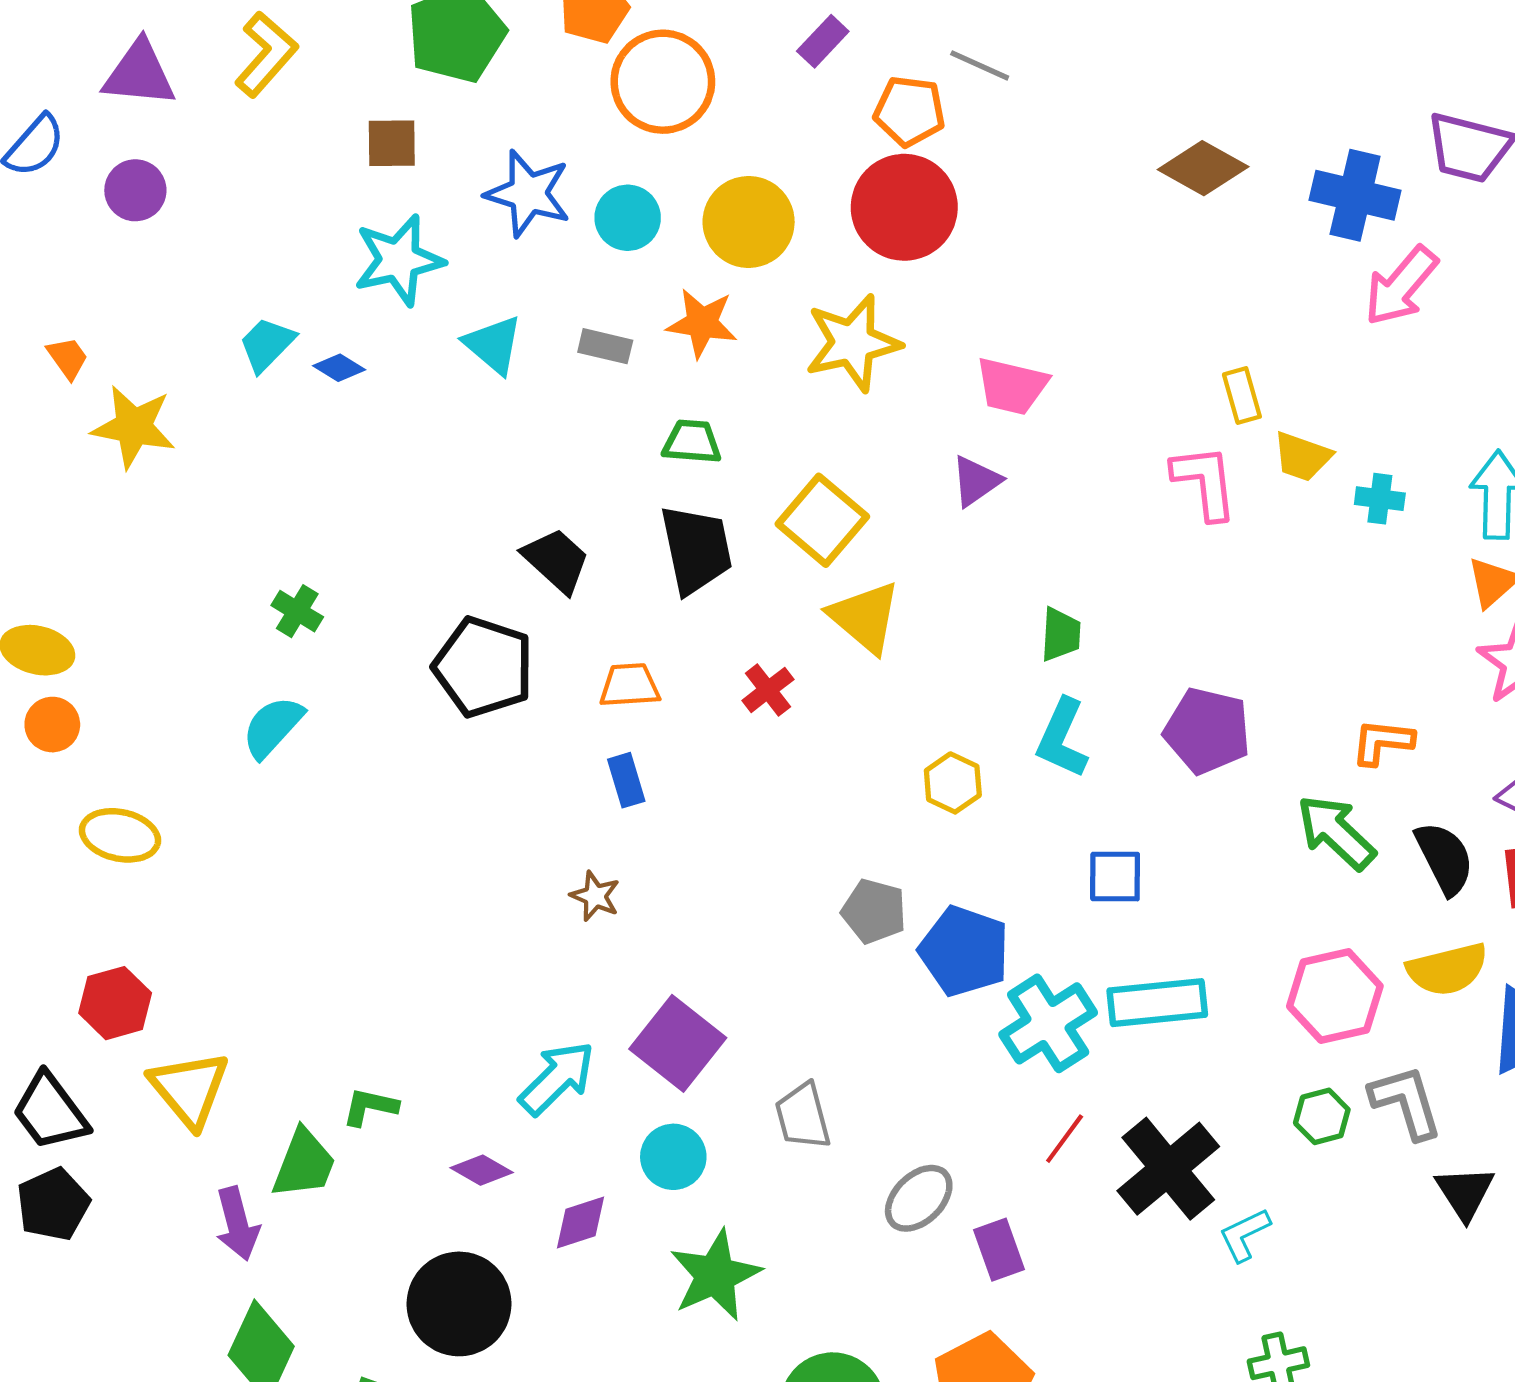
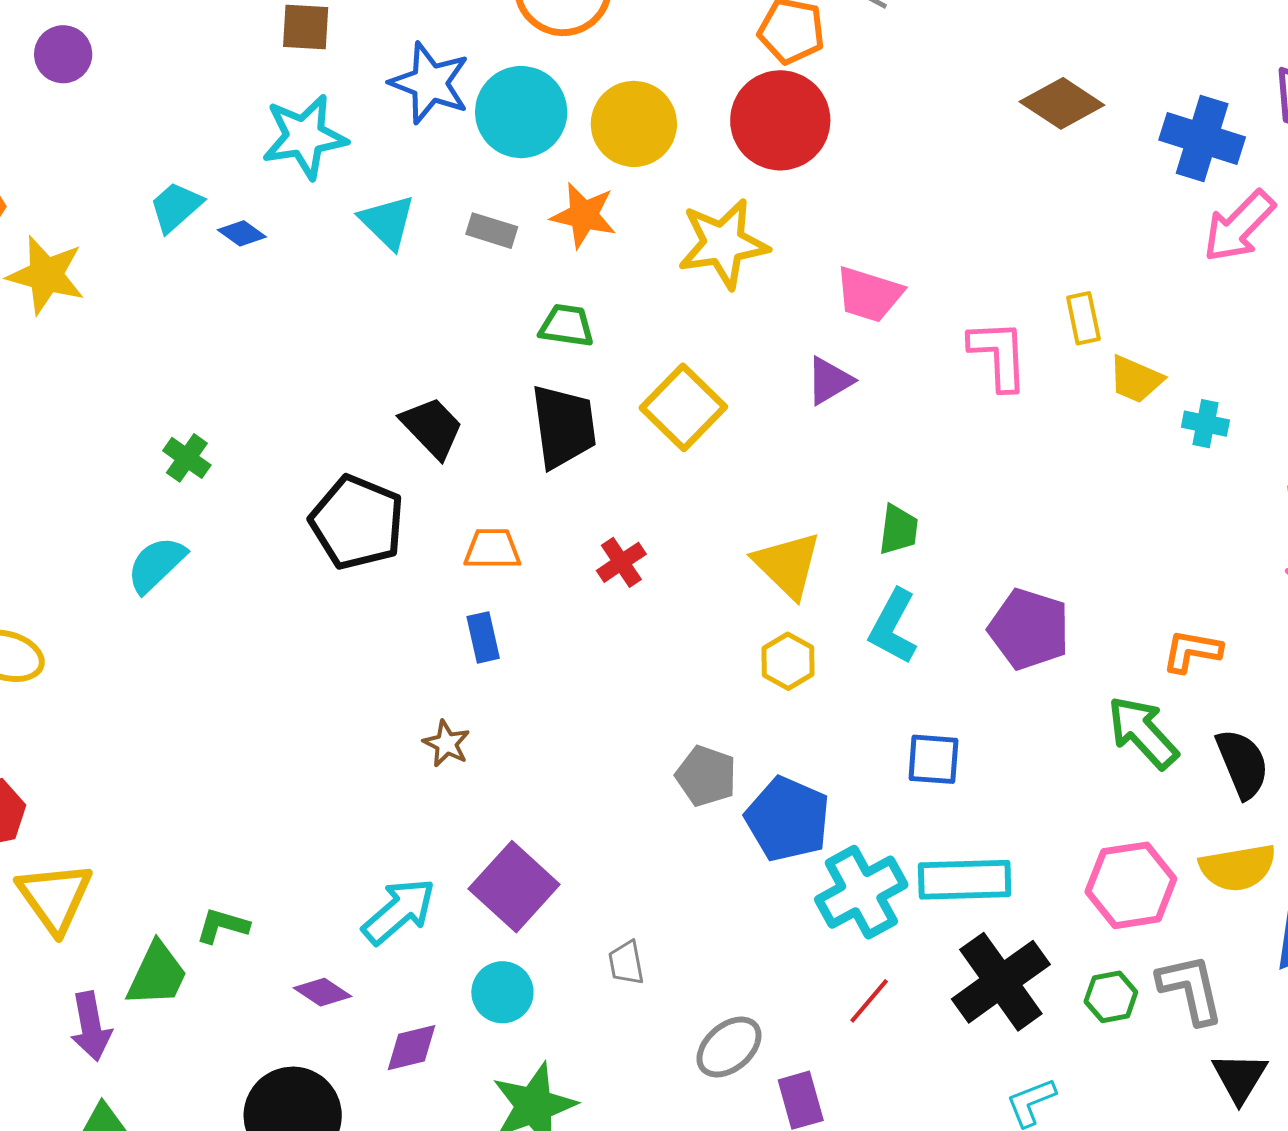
cyan circle: (628, 218) -> (521, 112), size x1.5
pink L-shape: (1205, 482) -> (999, 355), moved
yellow triangle: (865, 617) -> (787, 565), moved
gray trapezoid: (803, 1116) -> (626, 963), size x0.7
black cross: (1168, 1169) -> (1001, 982), moved

